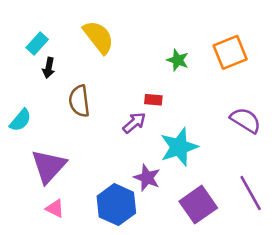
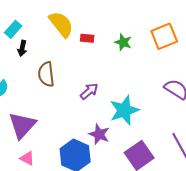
red rectangle: (153, 100) -> (87, 38), moved

